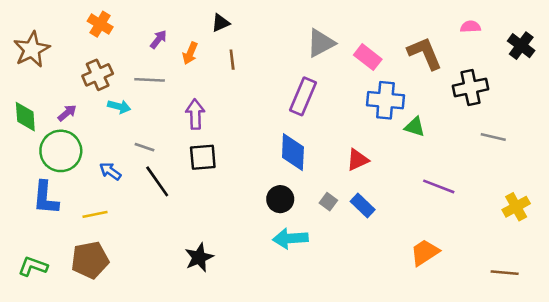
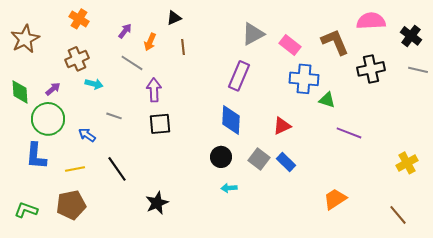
pink semicircle: (470, 27) -> (371, 21), size x1.8
gray line: (150, 80) -> (132, 63), moved, turned 30
gray line: (493, 137) -> (418, 70), moved
black line: (157, 181) -> (117, 169), moved
purple line: (439, 186) -> (349, 133), moved
gray square: (328, 202) -> (259, 159), size x1.5
cyan arrow: (290, 238) -> (229, 188), size x0.6
brown line: (505, 273) -> (398, 215), turned 45

